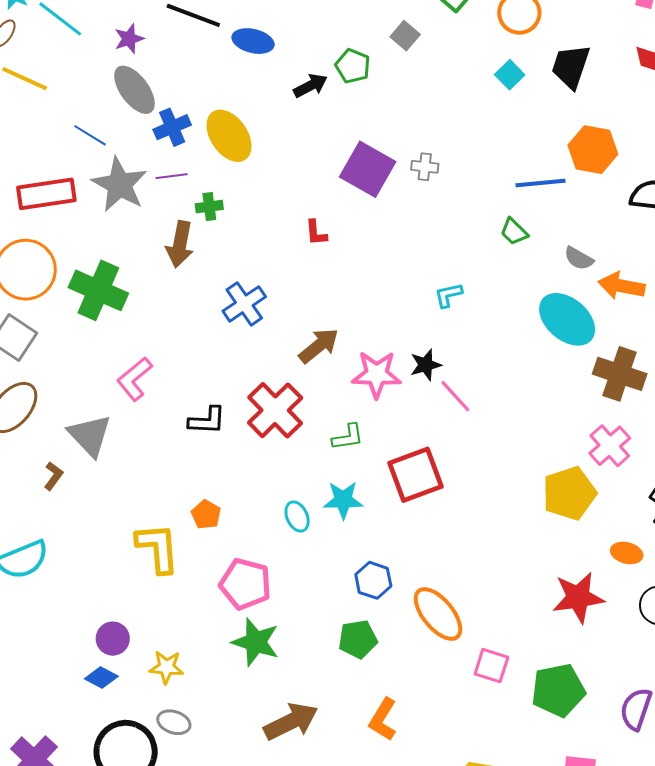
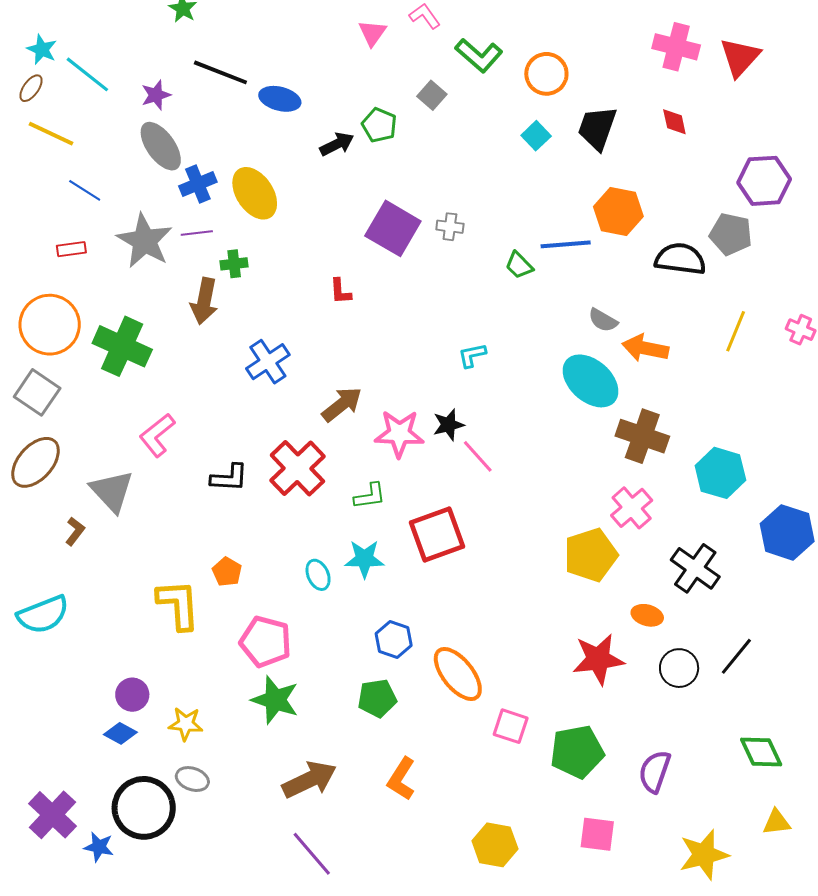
blue line: (90, 135) -> (85, 190), moved
red rectangle: (46, 194) -> (71, 249), size x0.5
green trapezoid: (514, 232) -> (519, 265), moved

